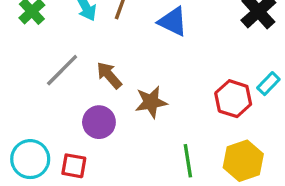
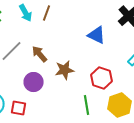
blue triangle: (173, 22) -> (96, 35), moved
red hexagon: (233, 99) -> (102, 78), moved

